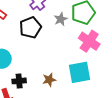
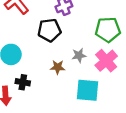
gray star: (61, 19) -> (79, 55), moved
brown star: (49, 80) -> (58, 67), moved

